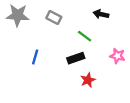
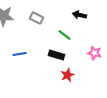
blue line: (35, 57) -> (19, 54), turned 64
black rectangle: (76, 58) -> (56, 55), turned 35

